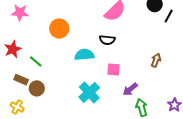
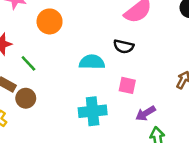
orange circle: (59, 29) -> (50, 21), moved
cyan cross: (89, 92) -> (93, 111), turned 30

